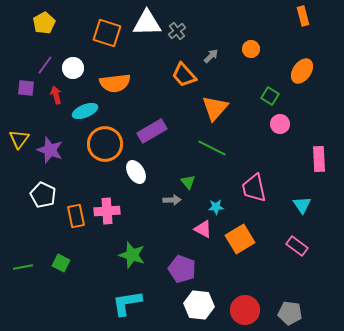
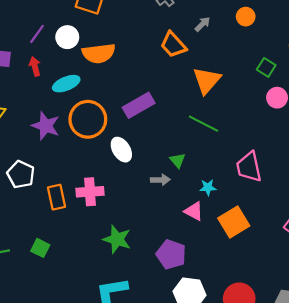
purple line: (45, 65) -> (37, 34), moved
white circle: (73, 68) -> (67, 37), moved
purple star: (50, 150) -> (46, 126), moved

